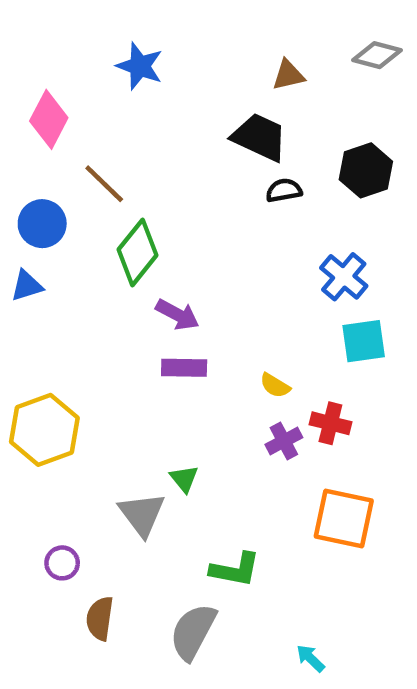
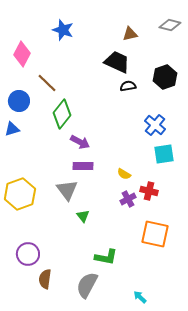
gray triangle: (142, 514) -> (67, 190), moved
purple circle: (62, 563) -> (28, 254), size x1.5

